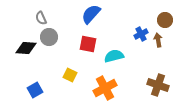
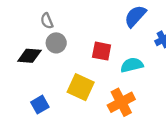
blue semicircle: (91, 14) -> (135, 16), moved
yellow square: (70, 75) -> (81, 87), size x1.6

